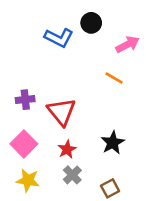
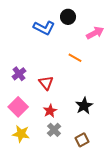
orange line: (114, 78) -> (75, 58), moved
purple cross: (25, 100) -> (19, 74), turned -32
red triangle: (62, 112) -> (46, 83), size x0.7

